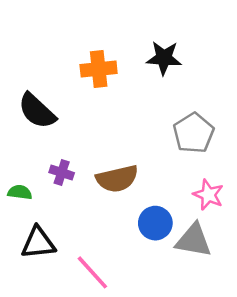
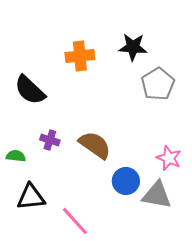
gray pentagon: (194, 133) -> (158, 84), moved
brown semicircle: (117, 179) -> (95, 145), turned -132

